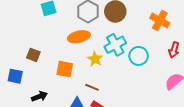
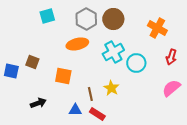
yellow star: (95, 59) -> (111, 88), moved
blue square: (15, 76) -> (11, 71), moved
brown line: (92, 87) -> (90, 94), turned 56

